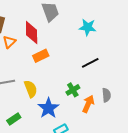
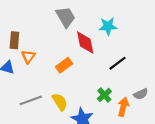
red diamond: (32, 32) -> (85, 43), moved
gray semicircle: (106, 95) -> (141, 94), turned 80

